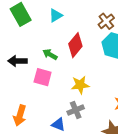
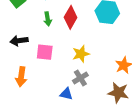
green arrow: (50, 54) -> (48, 19), moved, turned -120
orange arrow: (20, 115) -> (21, 77), moved

